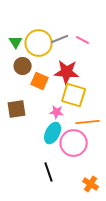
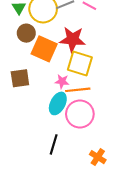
orange square: (40, 81) -> (44, 49), size x1.4
orange line: (88, 122) -> (78, 90), moved
black line: (49, 172) -> (54, 144), turned 36

